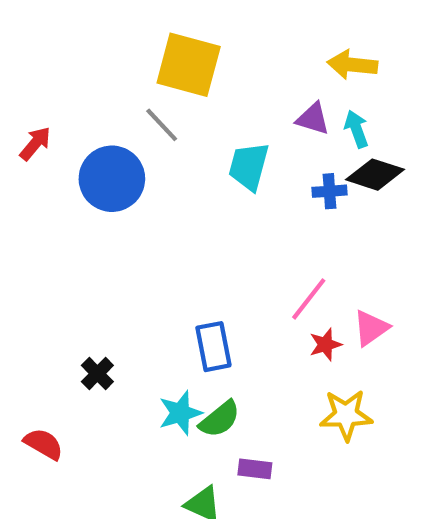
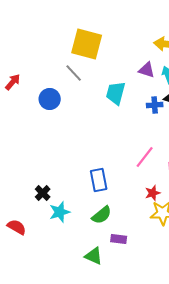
blue circle: (112, 179) -> (50, 99), size x0.7
red star: (325, 345) -> (153, 193), moved
cyan star: (180, 413) -> (60, 212), moved

